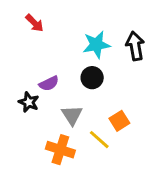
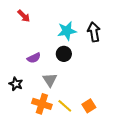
black star: (29, 102) -> (16, 84), moved
orange square: (119, 121) -> (89, 106), moved
yellow line: (99, 140) -> (65, 106), moved

